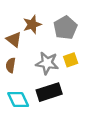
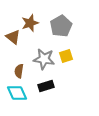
brown semicircle: (11, 65) -> (19, 71), moved
black rectangle: (49, 92) -> (46, 86), size x0.7

